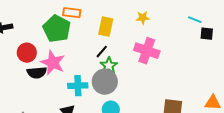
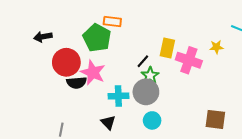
yellow star: (143, 18) -> (216, 47), moved
yellow rectangle: (106, 27) -> (167, 48), moved
red circle: (27, 53) -> (66, 62), size x1.4

